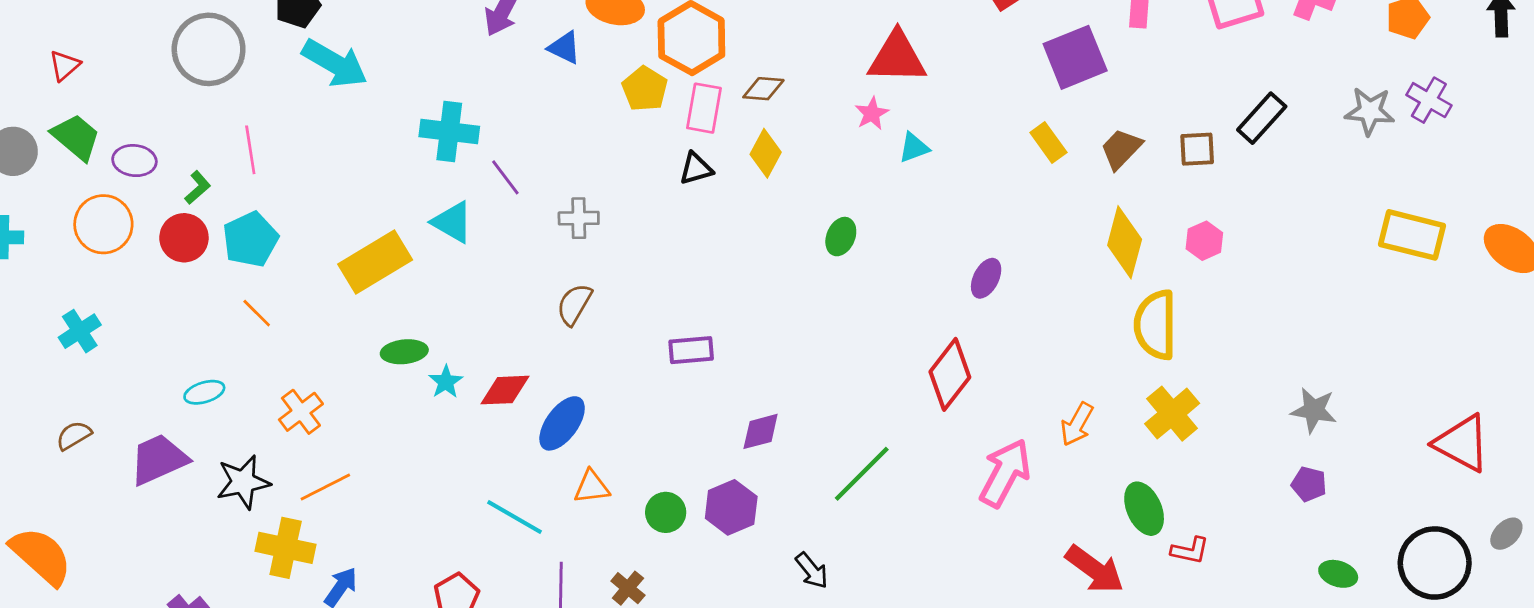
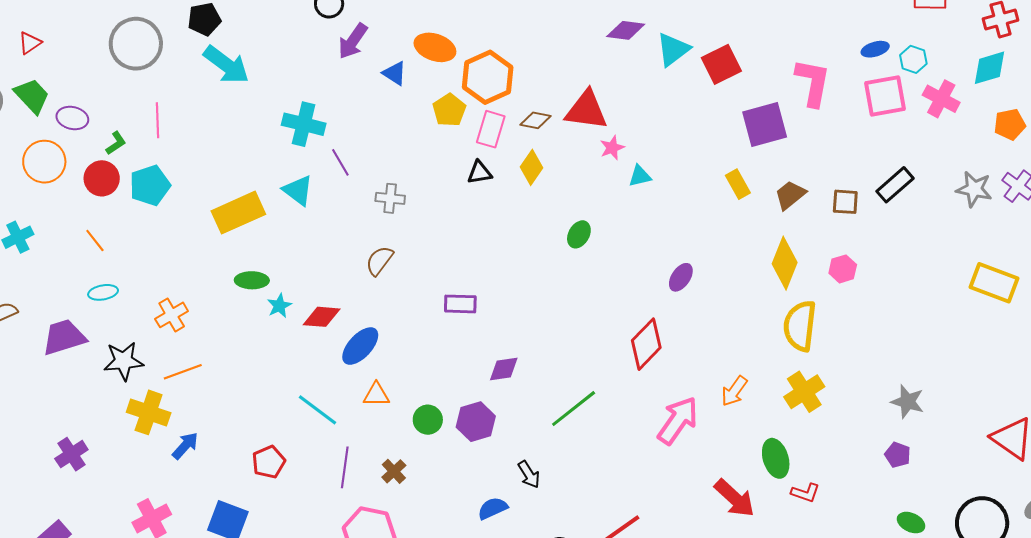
red triangle: (897, 57) -> (586, 110), moved
orange line: (257, 313) -> (95, 241), moved

